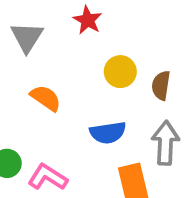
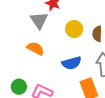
gray triangle: (27, 37) -> (39, 20), moved

